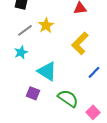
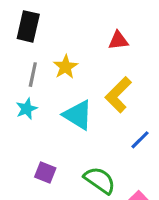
gray line: (25, 30) -> (33, 75), turned -42
cyan triangle: (47, 71) -> (78, 115), moved

